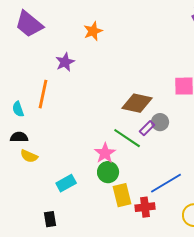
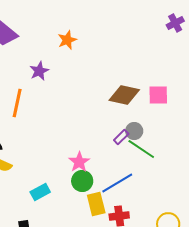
brown diamond: (137, 103) -> (124, 95), moved
green line: (127, 138) -> (141, 149), moved
blue line: (166, 183) -> (117, 183), moved

